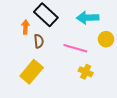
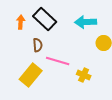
orange arrow: (25, 27) -> (21, 22), moved
pink line: (75, 48) -> (58, 61), moved

